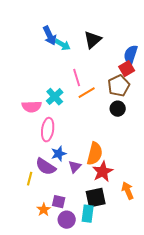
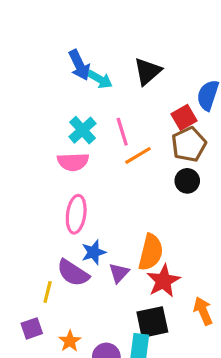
red square: (127, 69) -> (184, 117), moved
cyan cross: (55, 97) -> (82, 130), moved
pink semicircle: (32, 107) -> (73, 162), moved
purple square: (59, 202) -> (32, 328), moved, turned -32

